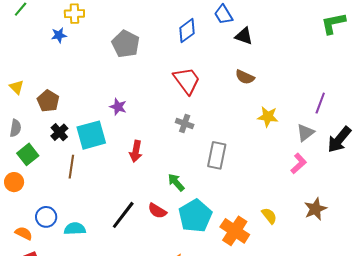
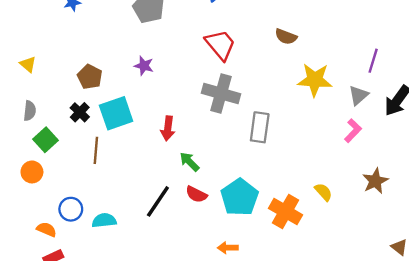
brown pentagon: (48, 101) -> (90, 77), moved
purple star: (118, 107) -> (144, 66), moved
yellow star: (268, 117) -> (315, 80), size x1.4
gray cross: (185, 124) -> (221, 94), size x1.8
green arrow: (176, 182) -> (189, 162), moved

